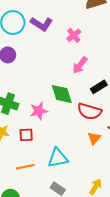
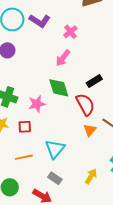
pink arrow: (80, 65) -> (63, 58), moved
red semicircle: (89, 111) -> (85, 104), turned -135
cyan triangle: (58, 158) -> (55, 149), turned -40

